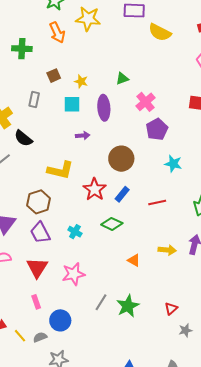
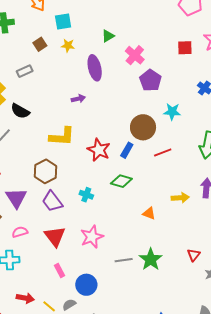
gray rectangle: (34, 100) -> (25, 71), turned 63
cyan square: (72, 104) -> (63, 21), moved
brown circle: (121, 159) -> (143, 127), moved
gray line: (101, 302) -> (124, 260), turned 60

